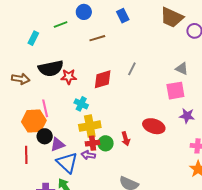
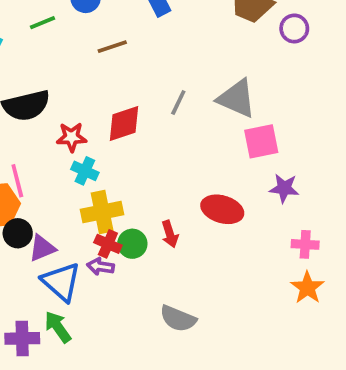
gray triangle: (182, 69) -> (237, 98), moved, size x1.6
red star: (69, 77) -> (71, 137), moved
red cross: (93, 143) -> (108, 244), turned 32

